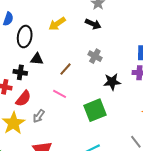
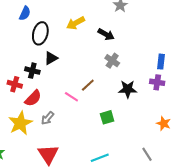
black arrow: (93, 24) -> (106, 34), moved
black triangle: (37, 59) -> (51, 58), turned -40
brown line: (65, 69) -> (88, 85), moved
green square: (95, 110) -> (107, 117), size x0.6

